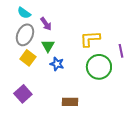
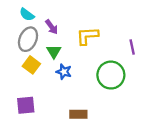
yellow L-shape: (90, 39) -> (87, 36), moved
purple line: (121, 51) -> (132, 47), moved
purple square: (23, 94) -> (26, 105), turned 36

